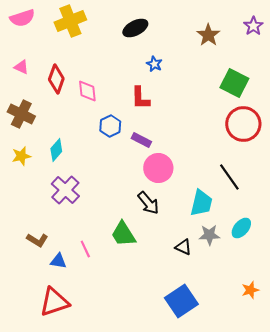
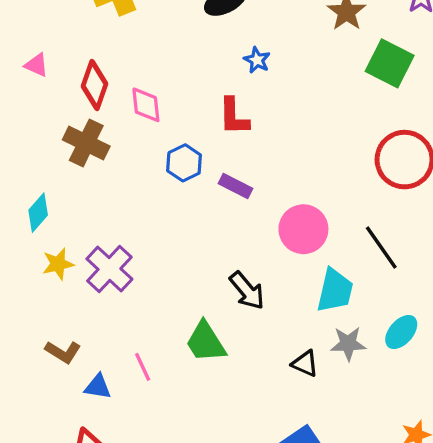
green square: (234, 83) -> (390, 63), moved
brown cross: (21, 114) -> (86, 143), moved
cyan diamond: (56, 150) -> (38, 213), moved
yellow star: (21, 156) -> (58, 264), moved
pink circle: (158, 168) -> (303, 229), moved

